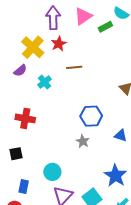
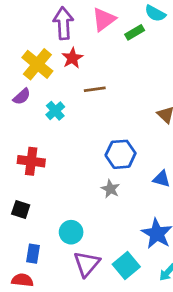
black square: (16, 154) -> (21, 210), turned 32

